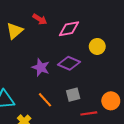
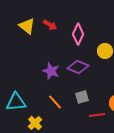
pink diamond: (69, 29) -> (78, 34), turned -55
yellow triangle: (15, 31) -> (27, 26), moved, turned -42

